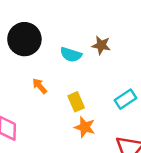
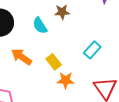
cyan semicircle: (71, 55) -> (40, 26), turned 54
orange arrow: (40, 86) -> (21, 57), size x1.5

